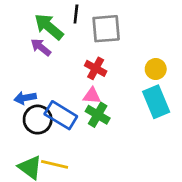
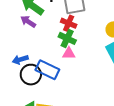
red cross: (96, 68) -> (69, 23), moved
green cross: (98, 115) -> (67, 38), moved

